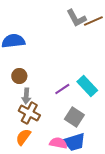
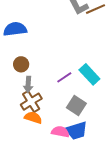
brown cross: (29, 113) -> (31, 102), turned 30
orange semicircle: (23, 137) -> (33, 118), moved, turned 72

